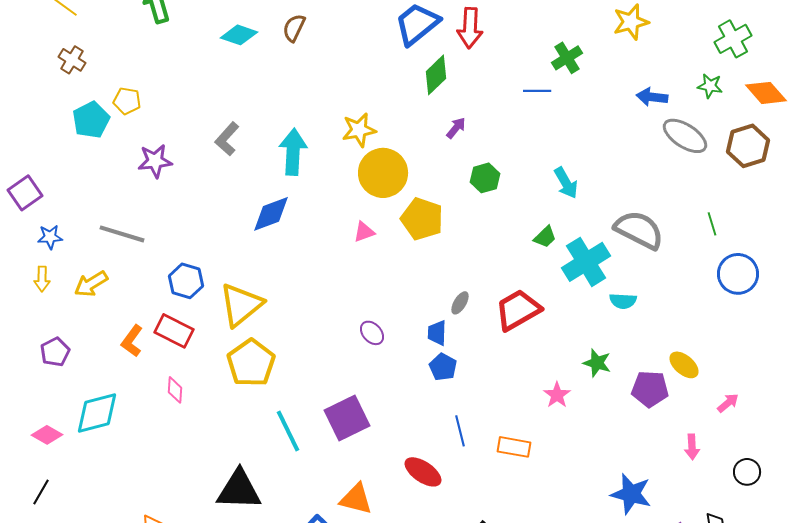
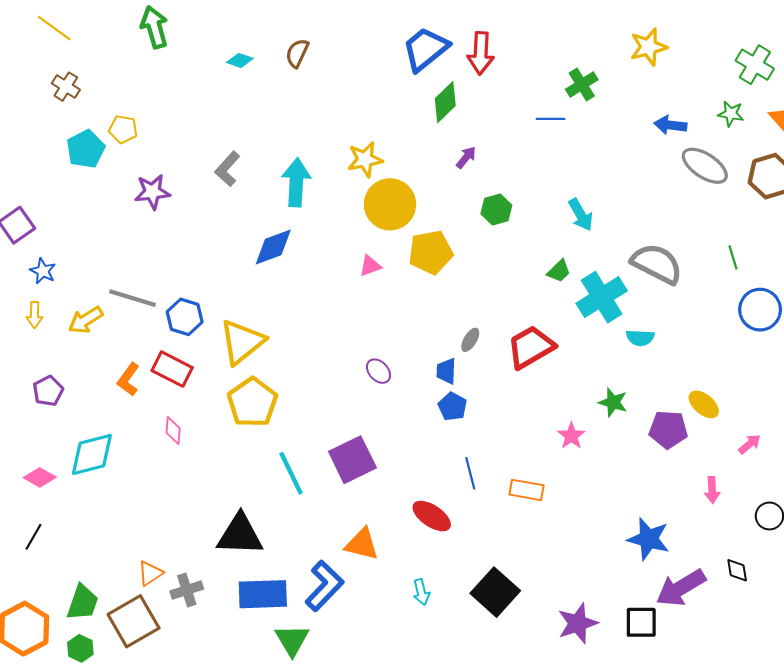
cyan diamond: (239, 35) -> (240, 60), size x0.7
green cross: (733, 39) -> (755, 65), turned -30
yellow pentagon: (422, 219) -> (431, 252), turned -30
gray line: (122, 234) -> (133, 298), moved
blue star: (50, 237) -> (43, 271), turned 30

